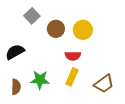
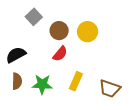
red semicircle: (73, 56) -> (60, 54), moved, turned -49
brown trapezoid: (104, 84) -> (110, 89), turned 55
brown semicircle: (16, 87) -> (17, 81), moved

